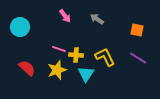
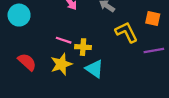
yellow L-shape: (105, 57) -> (126, 32), moved
purple line: (138, 58) -> (154, 50), turned -42
cyan triangle: (86, 74) -> (94, 69), turned -30

